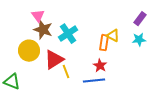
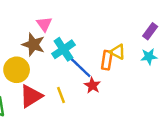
pink triangle: (38, 16) -> (44, 24), moved
red triangle: (54, 60) -> (31, 96), moved
red star: (100, 66) -> (92, 85), moved
blue line: (94, 81) -> (80, 67), moved, turned 50

